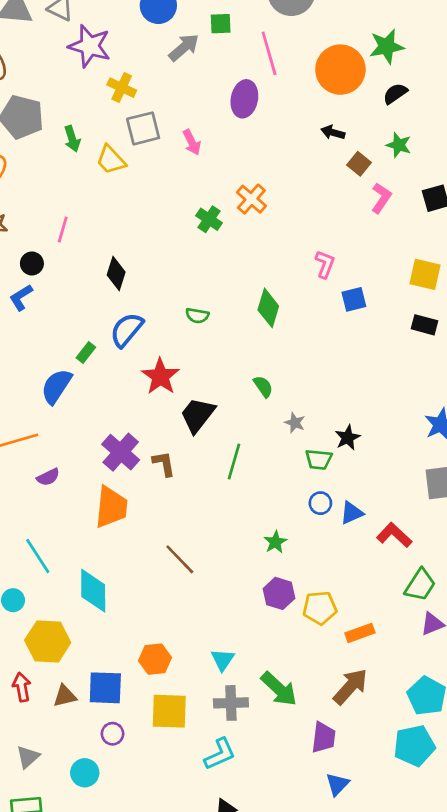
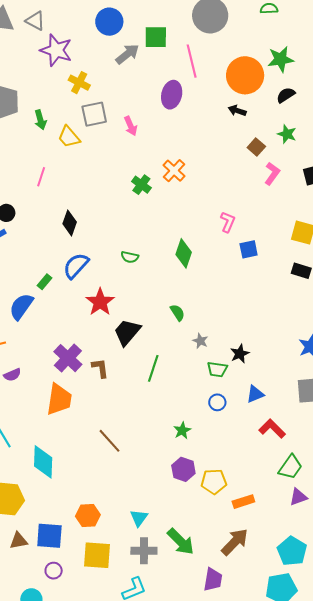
green square: (221, 24) -> (156, 37), size x1.4
black arrow: (333, 132) -> (237, 111), moved
pink line: (63, 230) -> (41, 177), moved
blue triangle: (352, 513) -> (255, 394), moved

